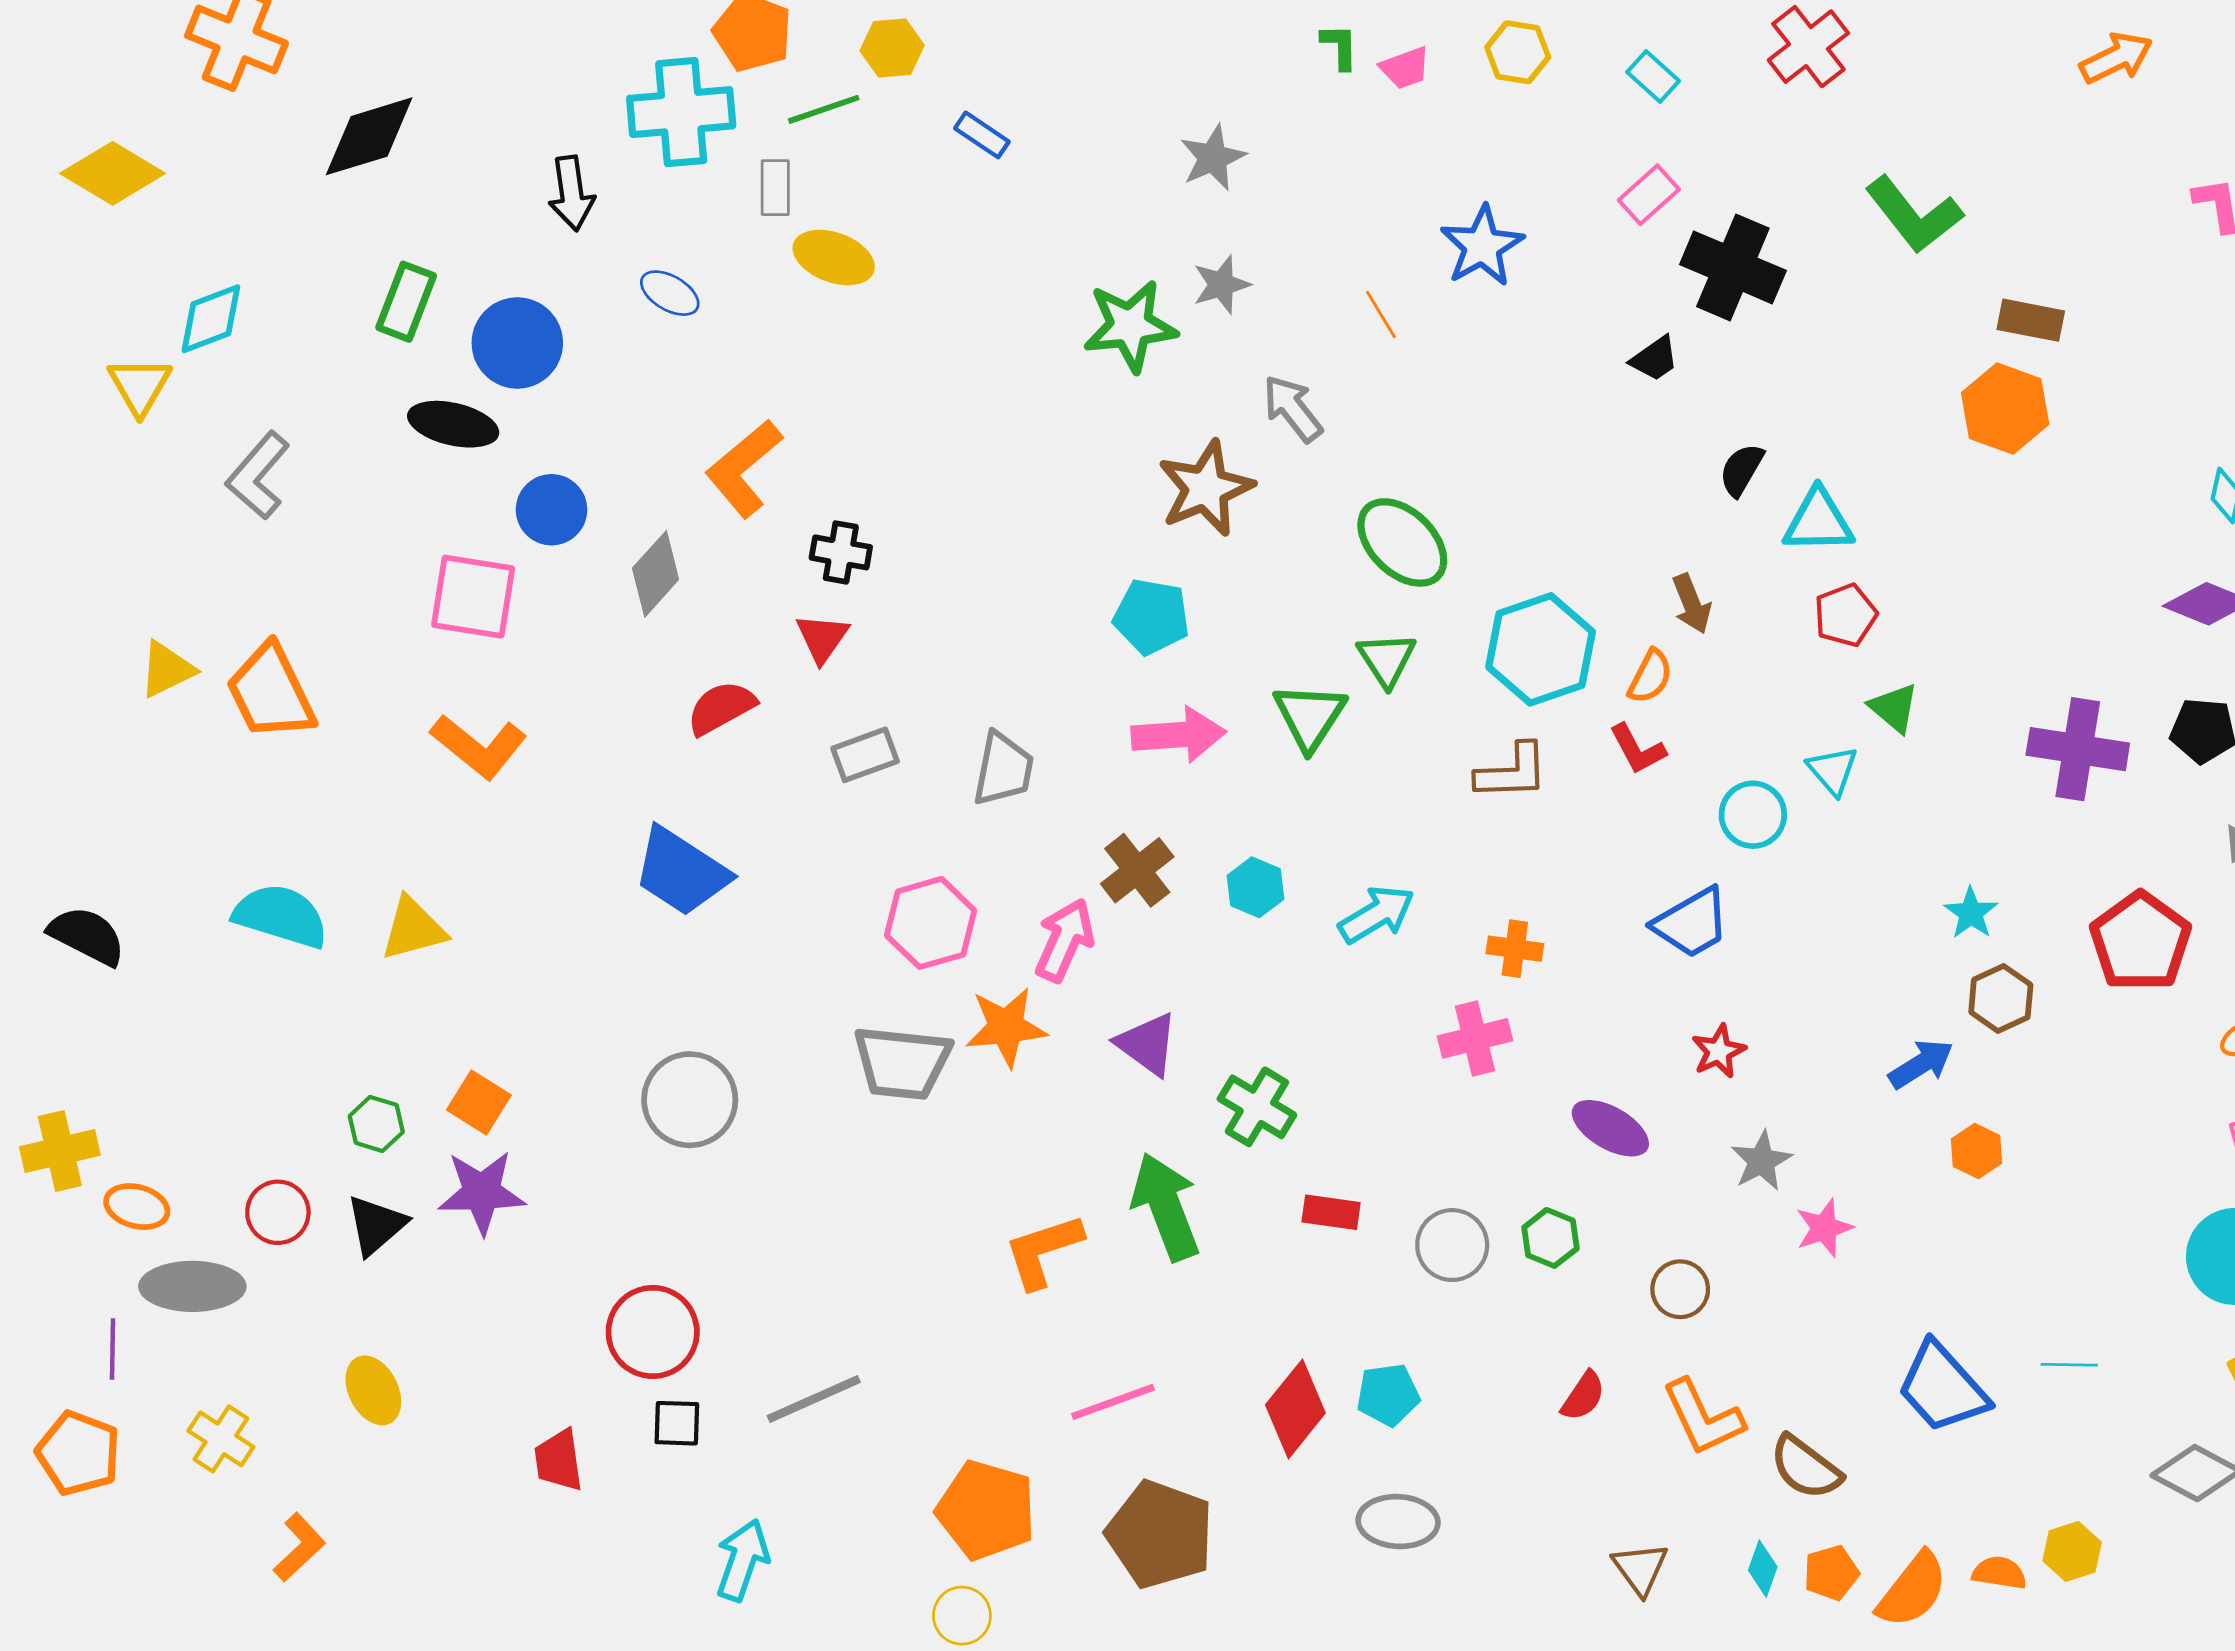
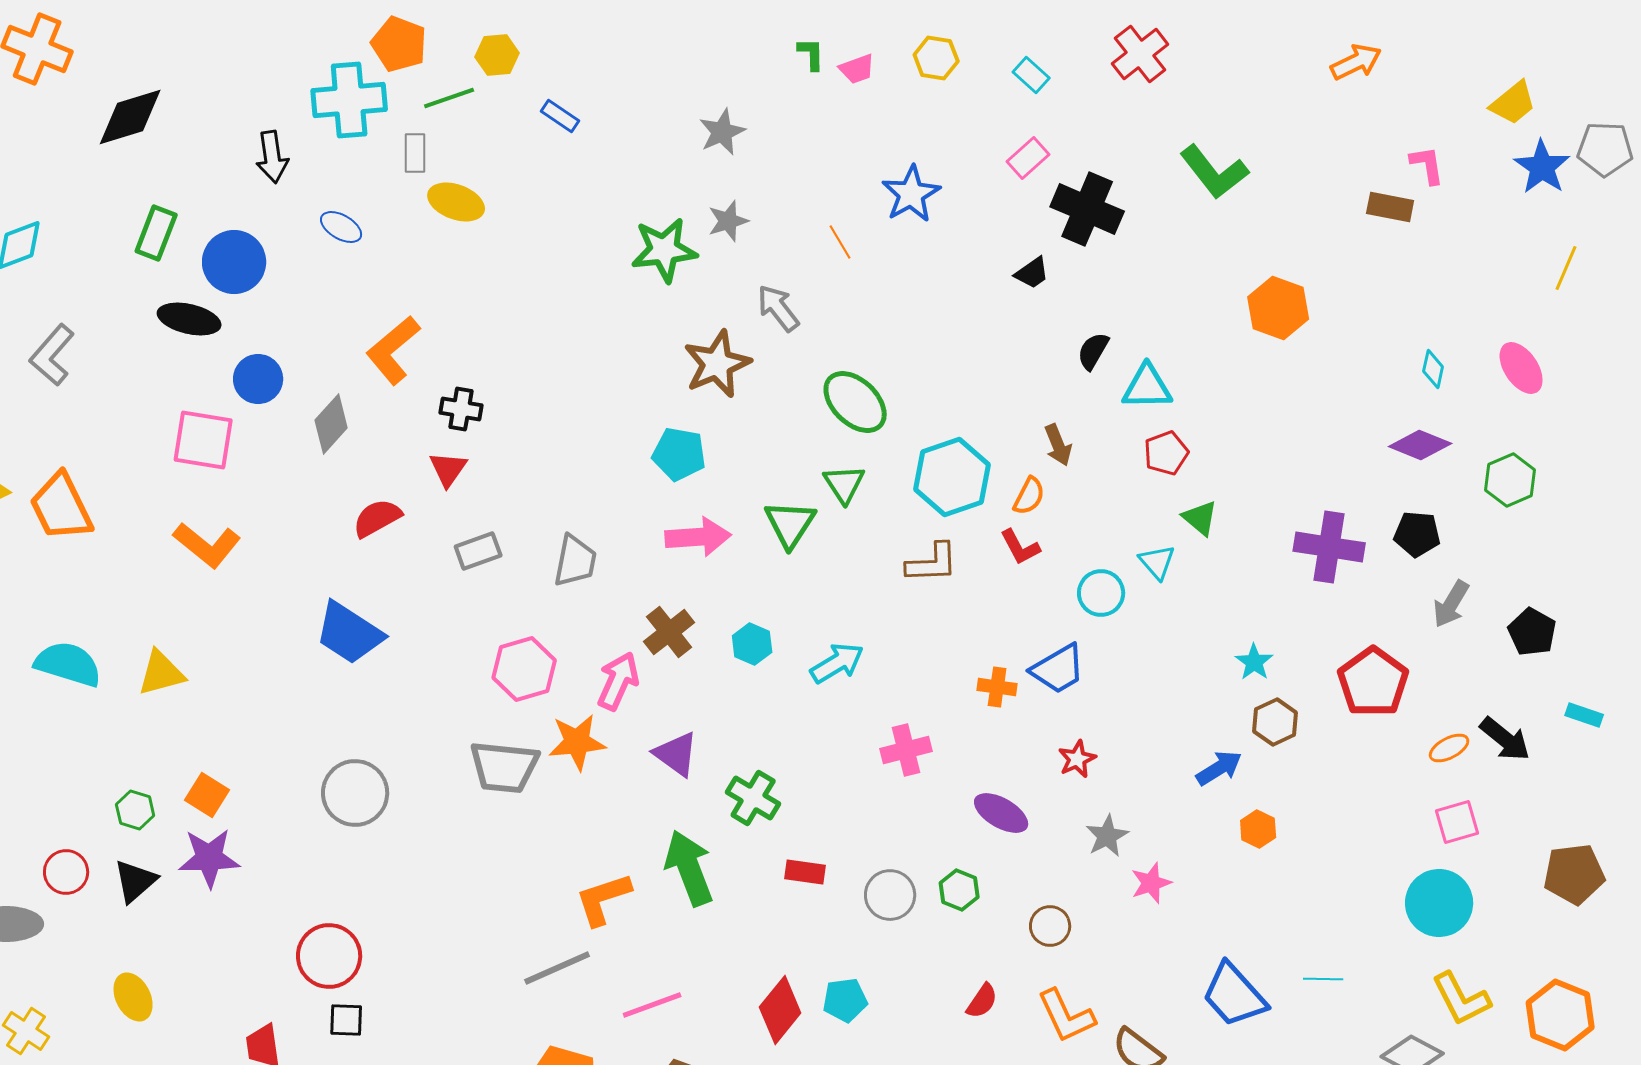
brown rectangle: (2031, 320) -> (1390, 207), moved
orange cross: (1515, 949) -> (997, 687), moved
gray line: (814, 1399) -> (557, 968), moved

